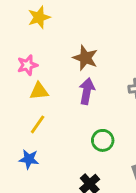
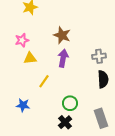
yellow line: (38, 124) -> (44, 81), moved
green circle: (103, 140) -> (70, 103), moved

